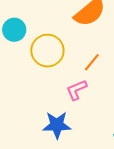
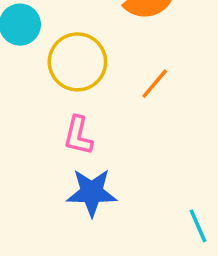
pink L-shape: (77, 90) -> (78, 136), moved, turned -55

